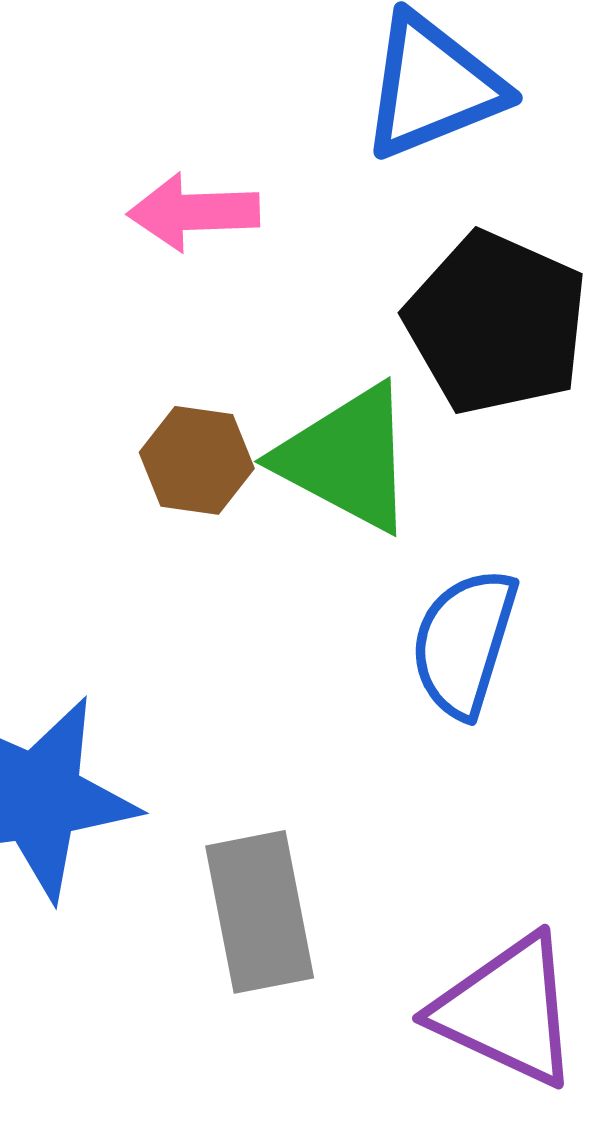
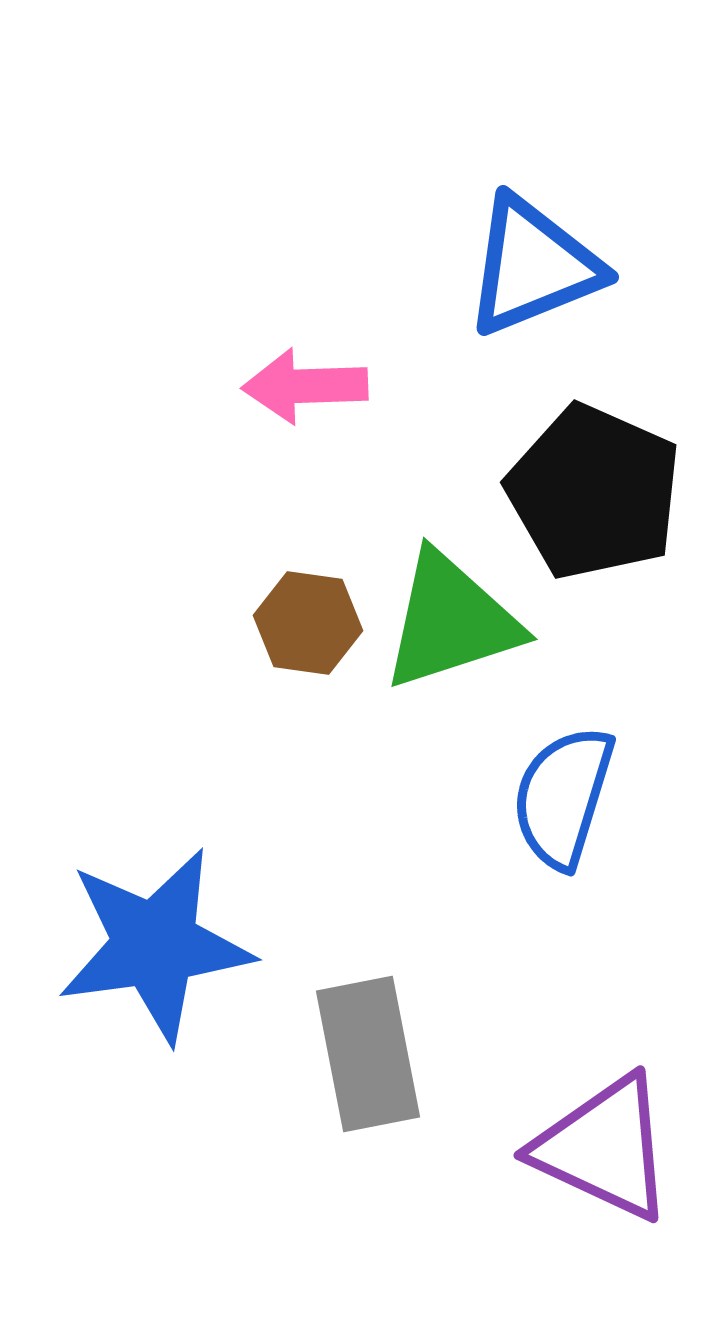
green triangle: (347, 458) -> (451, 621), turned -46

